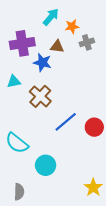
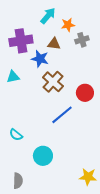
brown cross: (40, 96) -> (53, 82), moved
red circle: (94, 127) -> (85, 93), moved
cyan semicircle: (17, 143) -> (16, 135), size x0.6
yellow star: (93, 188) -> (88, 177), turned -30

